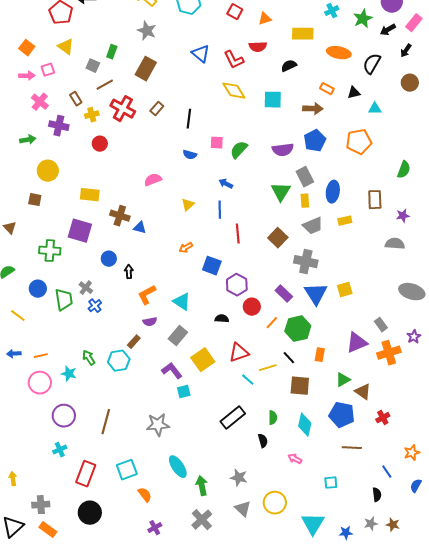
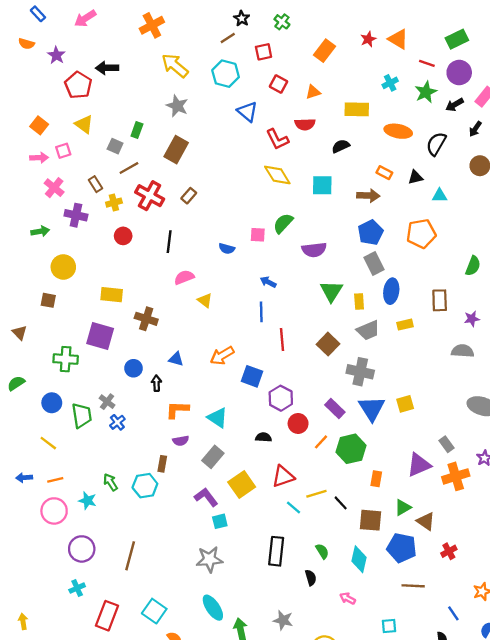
blue triangle: (201, 54) -> (247, 112), moved
black line: (189, 119) -> (169, 242), moved
green semicircle: (239, 150) -> (283, 223), moved
purple semicircle: (283, 150) -> (314, 250), moved
gray rectangle: (305, 177) -> (374, 264), moved
yellow triangle: (188, 205) -> (205, 300), moved, turned -40
blue triangle: (140, 228) -> (176, 359), moved
orange arrow: (186, 248) -> (222, 356), size x1.5
orange L-shape: (147, 295) -> (177, 410), turned 30
yellow line: (18, 316) -> (48, 443), moved
brown rectangle: (134, 342) -> (162, 464), turned -32
black line: (289, 358) -> (341, 503), moved
brown square: (300, 386) -> (371, 520), moved
black rectangle: (233, 418) -> (276, 551), turned -45
green semicircle: (273, 418) -> (322, 551), turned -32
gray star: (158, 425) -> (209, 559), moved
cyan square: (127, 470) -> (154, 611), turned -35

